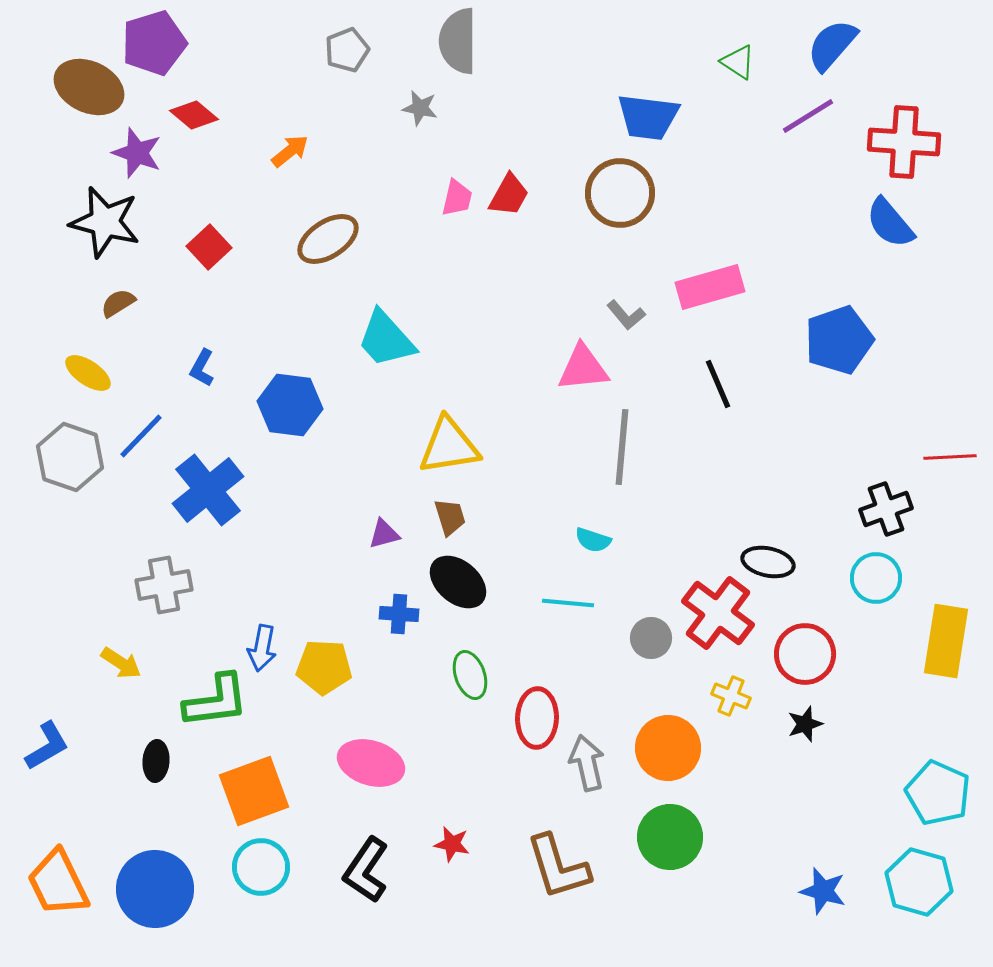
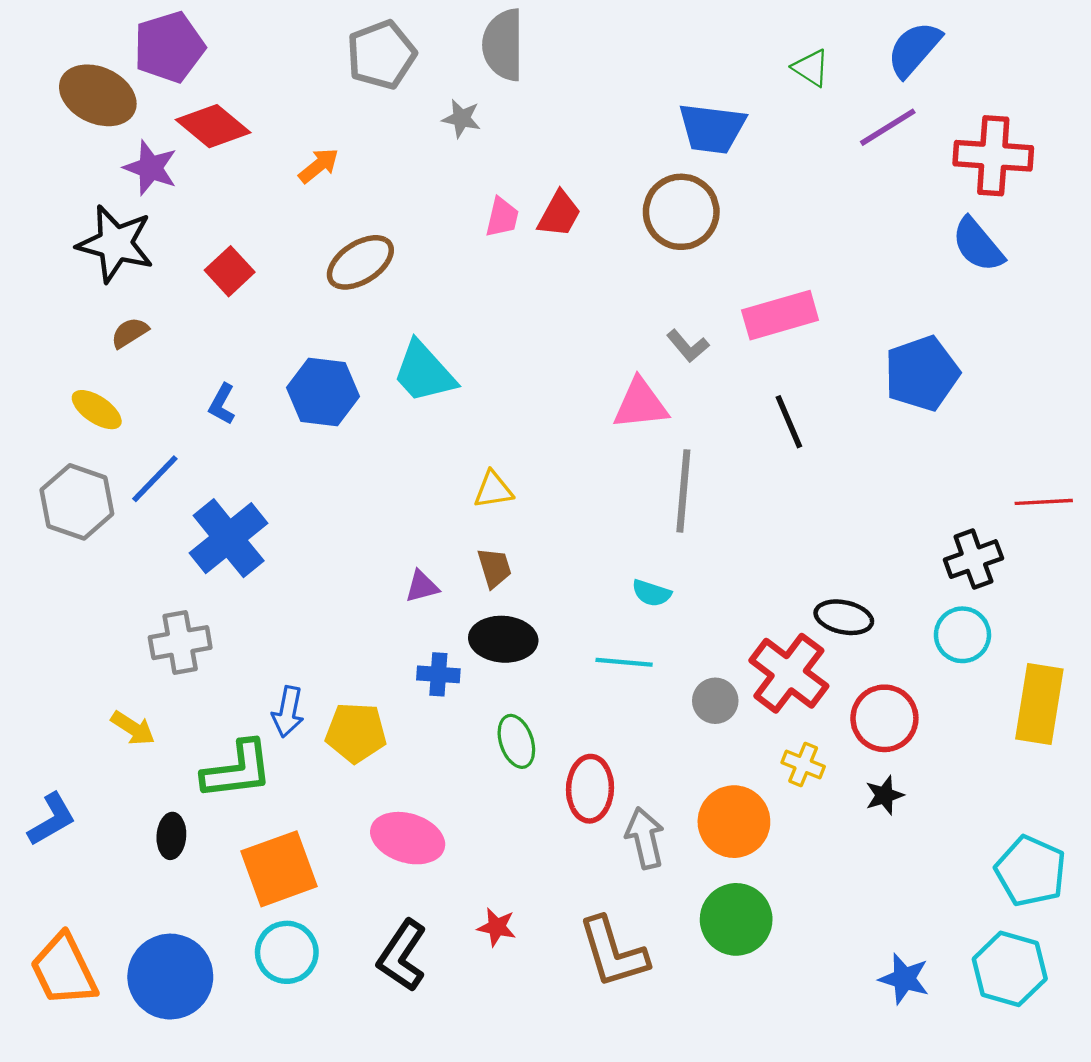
gray pentagon: (347, 50) -> (381, 55), size x1.4
red diamond: (194, 115) -> (213, 126), size x1.4
blue hexagon: (290, 405) -> (323, 392), moved
yellow triangle: (449, 446) -> (493, 490), size x0.6
black ellipse: (458, 582) -> (503, 639), turned -36

